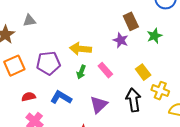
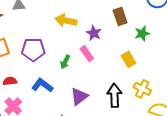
purple star: (121, 40) -> (94, 33), moved
yellow arrow: (81, 49) -> (66, 21), moved
pink rectangle: (105, 70) -> (87, 54), moved
yellow rectangle: (143, 72) -> (129, 59), moved

